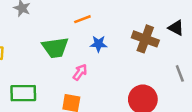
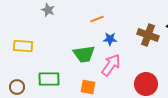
green trapezoid: (55, 48) -> (84, 54), moved
pink arrow: (80, 72) -> (111, 65), moved, size x1.6

